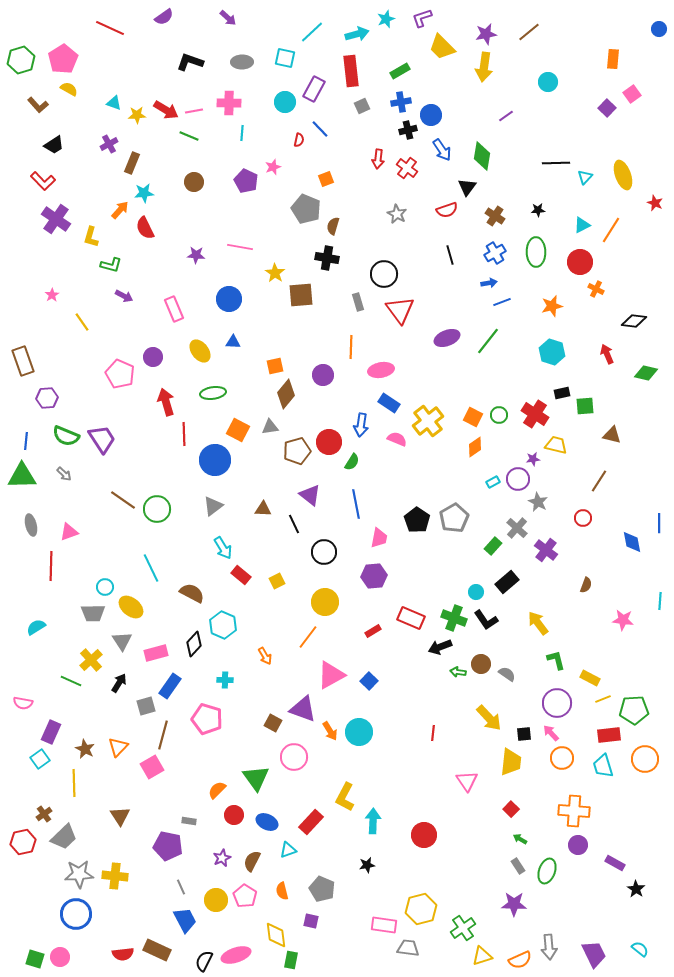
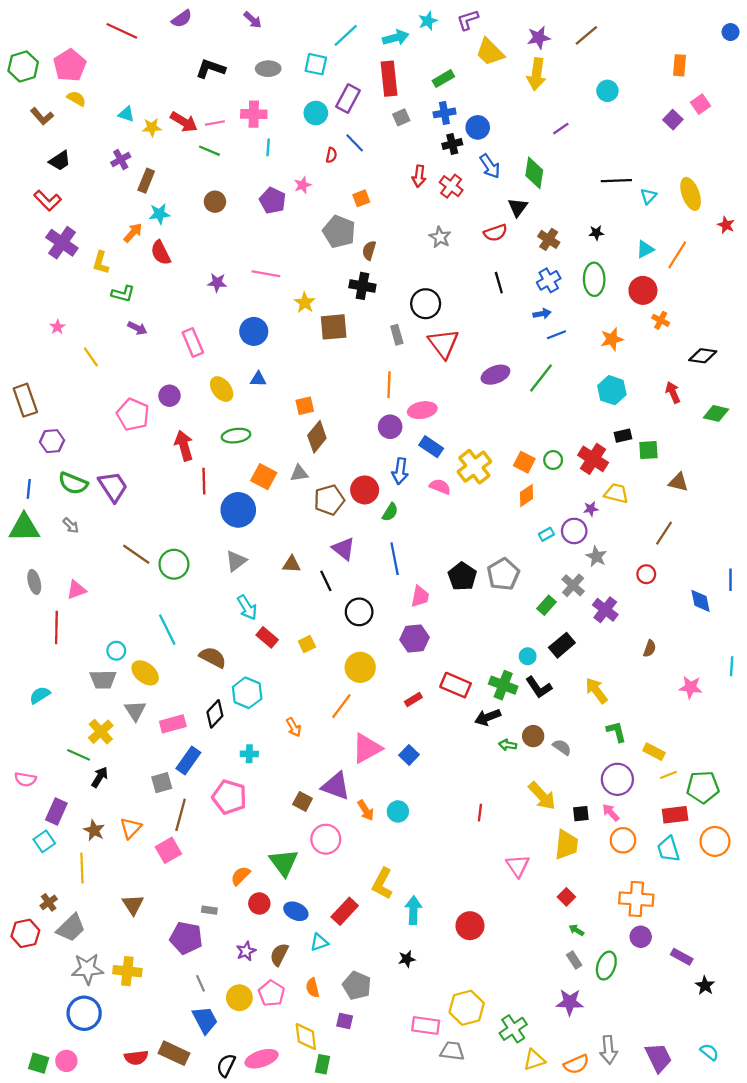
purple circle: (323, 375) -> (390, 427), moved
black arrow: (119, 683) -> (100, 777), moved
cyan circle: (359, 732) -> (398, 811), size x0.7

